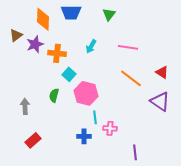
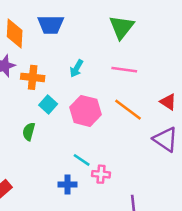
green triangle: (109, 14) -> (122, 27), moved, size x1.5
pink hexagon: (86, 93) -> (86, 111), moved
cyan line: (95, 117) -> (82, 160), turned -48

